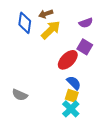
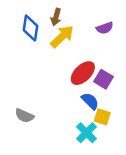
brown arrow: (46, 14) -> (56, 17), turned -56
purple square: (85, 47) -> (103, 79), moved
yellow square: (72, 96) -> (102, 117), moved

